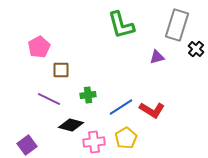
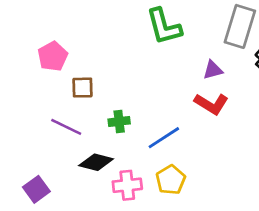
red L-shape: (152, 110) -> (211, 104), moved

